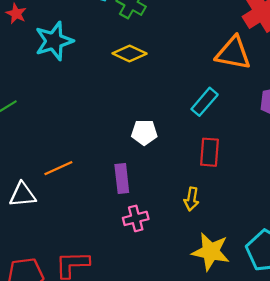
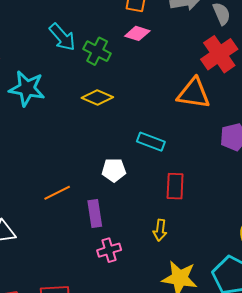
cyan star: (54, 41) -> (27, 88), turned 30
cyan rectangle: (205, 102) -> (151, 142), moved, turned 72
orange line: (58, 168) -> (57, 193), moved

